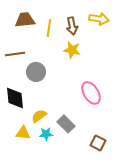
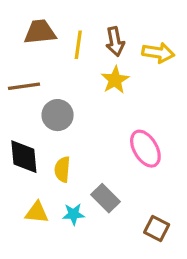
yellow arrow: (99, 19) -> (158, 53), moved
yellow star: (72, 50) -> (115, 80), turned 30
yellow semicircle: (39, 116) -> (62, 169), moved, turned -49

